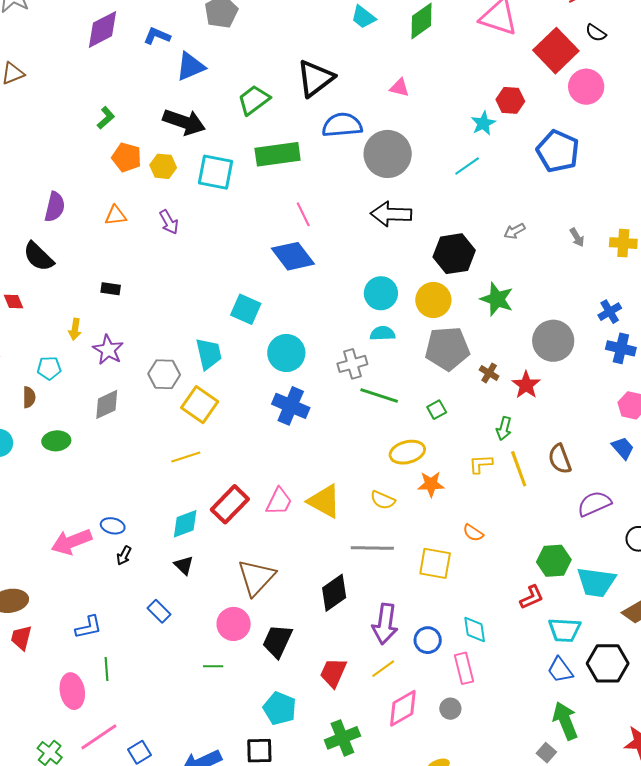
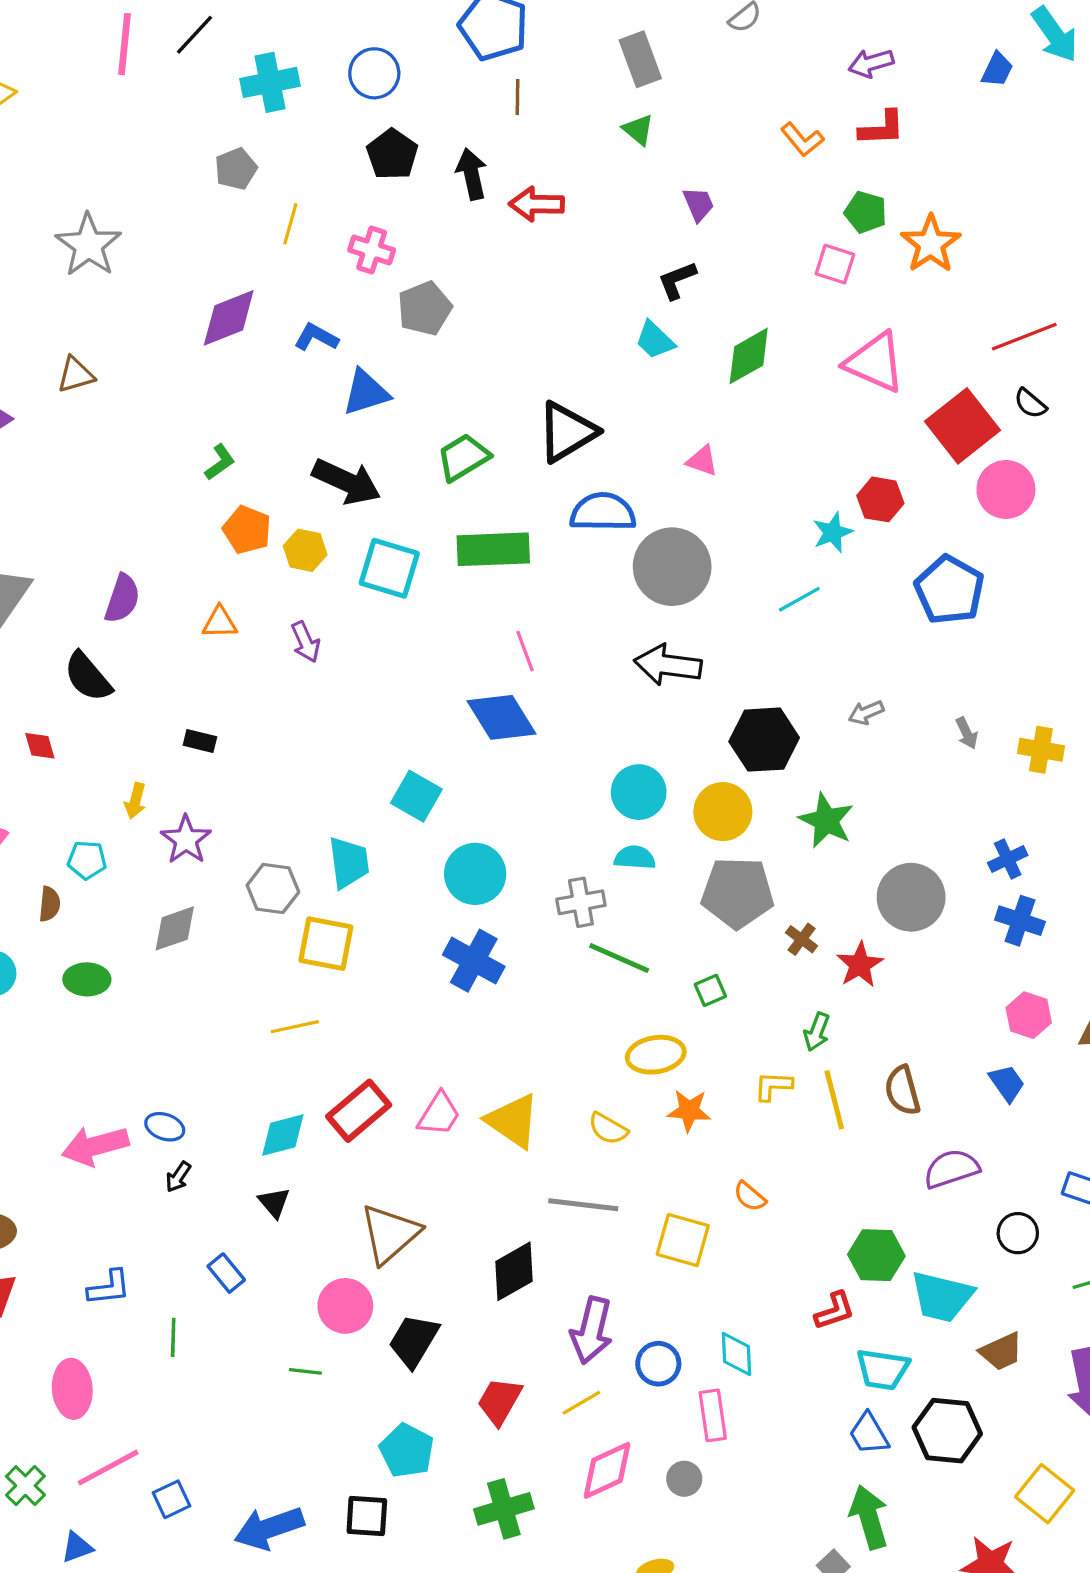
yellow square: (200, 405) -> (326, 944), turned -30
green line: (107, 669) -> (173, 1337), moved

